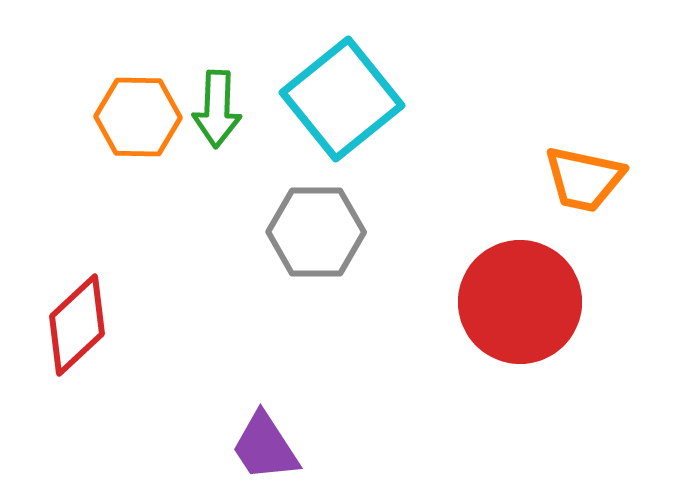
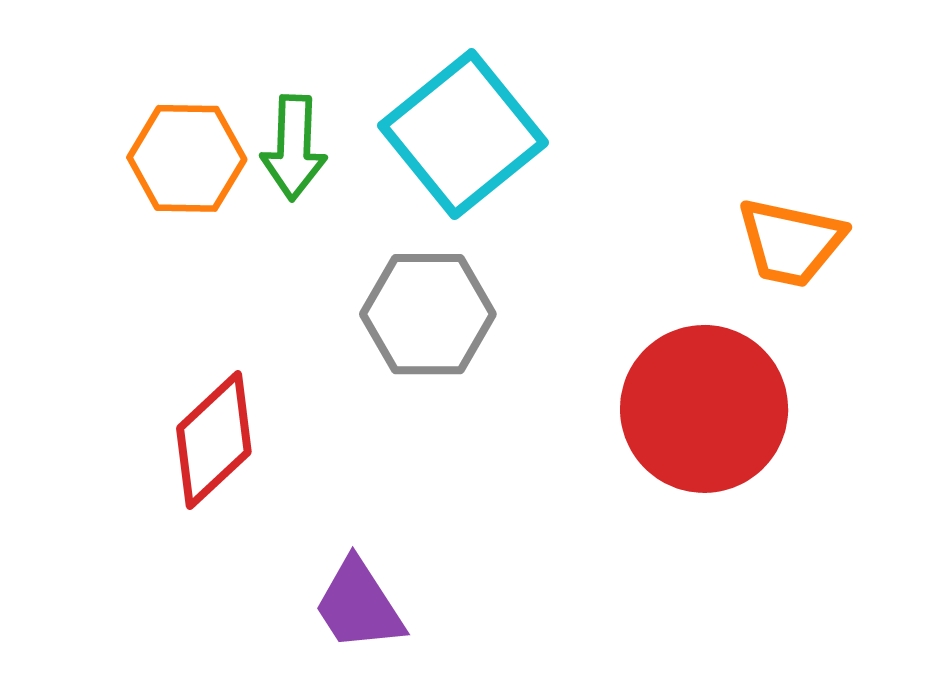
red diamond: (77, 325) -> (214, 440), moved

